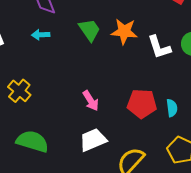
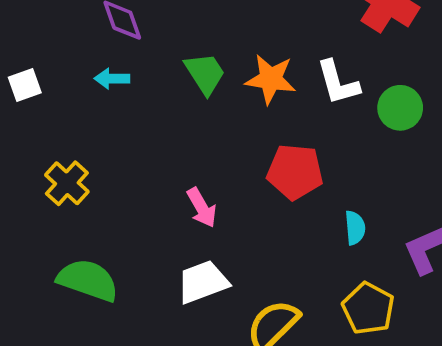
white L-shape: (159, 47) -> (338, 83), moved
red pentagon: (142, 104) -> (295, 172), moved

